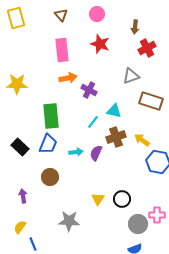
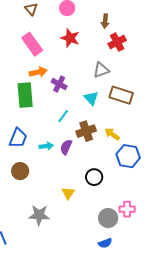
pink rectangle: (62, 50) -> (32, 44), turned -30
cyan triangle: (114, 111) -> (91, 98), moved, turned 35
green rectangle: (51, 116) -> (25, 95), moved
black circle: (122, 199) -> (94, 177), moved

